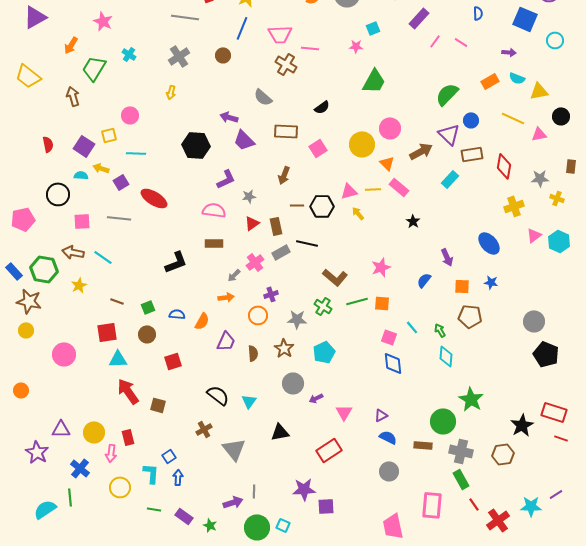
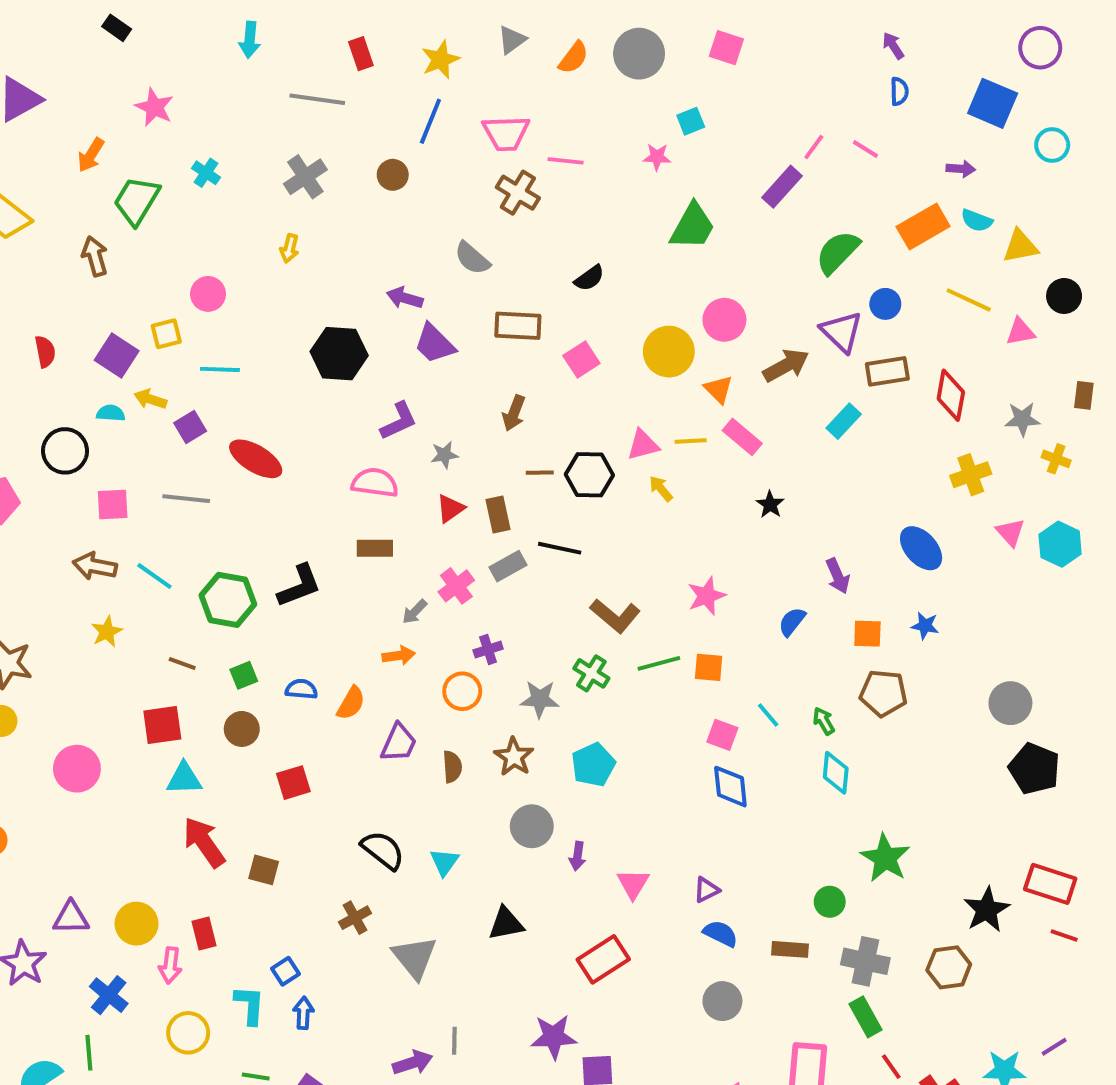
purple rectangle: (419, 18) -> (782, 187), moved
orange rectangle: (490, 81) -> (923, 226), size x1.4
pink triangle: (534, 235) -> (1010, 532), turned -35
green hexagon: (44, 269) -> (228, 600), moved
purple arrow: (316, 398) -> (577, 856), turned -56
green circle: (443, 421) -> (830, 902), size x0.6

